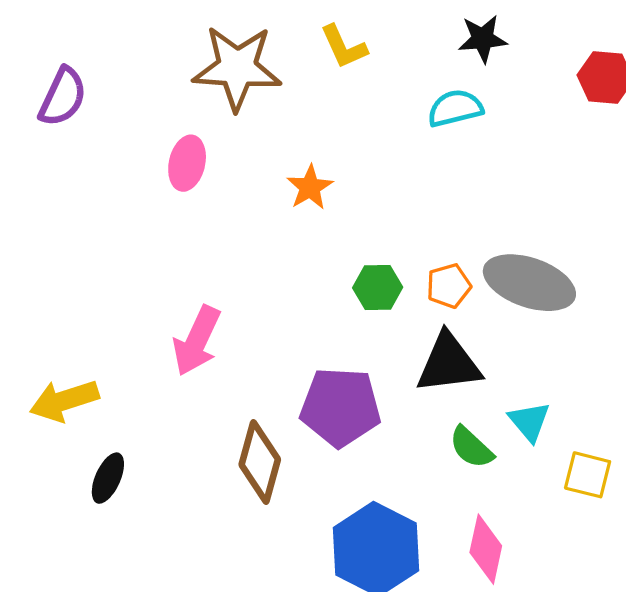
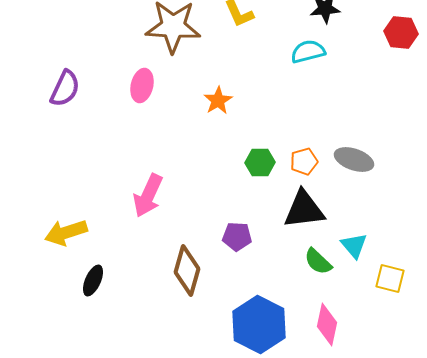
purple semicircle: (63, 97) -> (65, 88), moved
gray ellipse: (529, 283) -> (354, 160), size x0.7
purple pentagon: (340, 407) -> (237, 236), size x0.6

